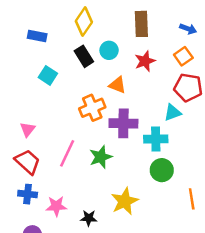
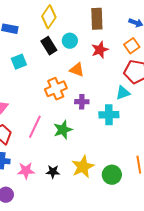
cyan square: (48, 75) -> (19, 62), turned 35
purple cross: (123, 123) -> (82, 102), size x0.6
green circle: (162, 170) -> (112, 175), moved
black star: (89, 218) -> (53, 172), moved

